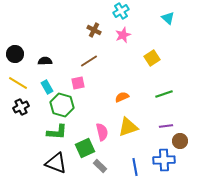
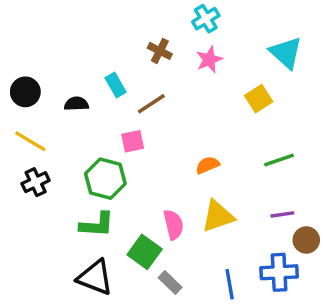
cyan triangle: (168, 18) -> (286, 53), moved, size x1.5
cyan rectangle: (47, 87) -> (116, 85), moved
green square: (85, 148) -> (145, 252), turned -30

